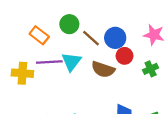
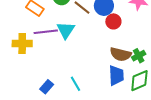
brown semicircle: (103, 69) -> (121, 54), moved
green cross: (151, 69) -> (139, 56), moved

